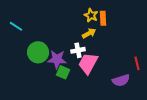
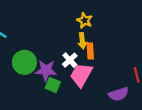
orange rectangle: (103, 18) -> (90, 51), moved
yellow arrow: (89, 33) -> (82, 41), turned 112
white cross: (78, 50) -> (70, 60), turned -32

